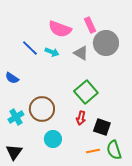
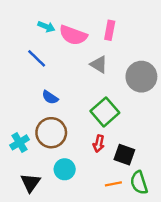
pink rectangle: (90, 25) -> (110, 30), turned 35
gray circle: (106, 43) -> (141, 77), moved
cyan arrow: (52, 52) -> (46, 27), moved
blue semicircle: (12, 78) -> (50, 97), moved
black triangle: (14, 152) -> (30, 183), moved

